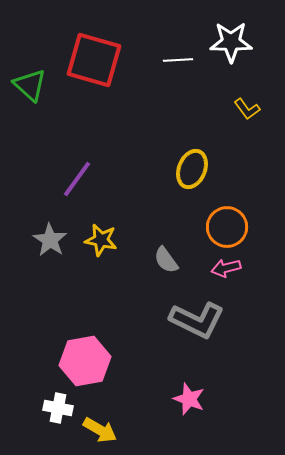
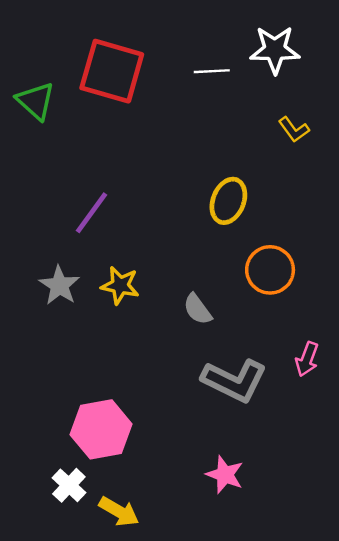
pink arrow: (226, 268) -> (307, 359), moved, turned -56
white cross: (58, 408) -> (69, 485), turned 32

